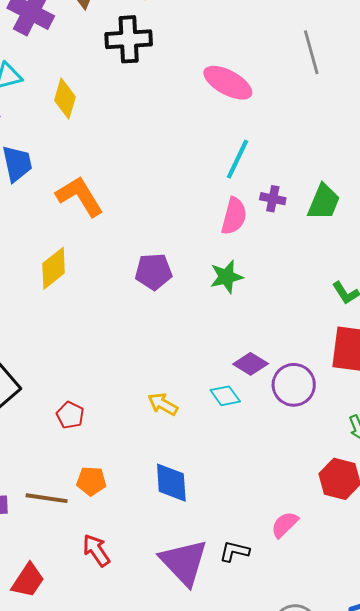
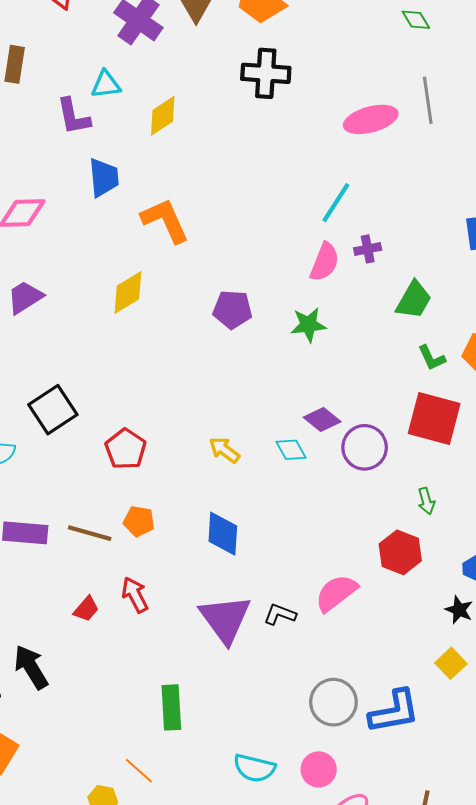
black cross: (129, 39) -> (266, 73), moved
pink ellipse: (228, 83) -> (371, 119), moved, turned -51
yellow diamond: (65, 99) -> (163, 116), turned 33
purple cross: (273, 199) -> (368, 249), turned -30
green trapezoid: (324, 202) -> (414, 300), moved
red pentagon: (70, 415) -> (126, 449), size x1.4
pink semicircle: (285, 525) -> (336, 593), size x1.4
red trapezoid: (28, 580) -> (86, 609), moved, size x0.7

